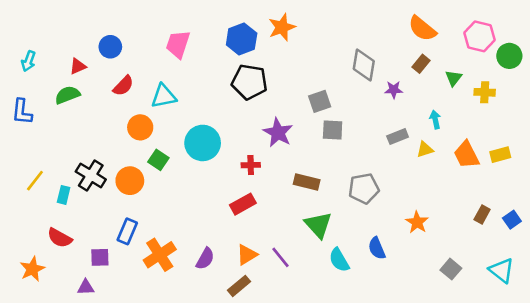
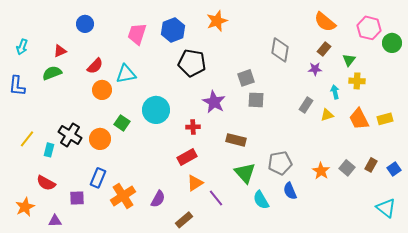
blue hexagon: (242, 39) -> (173, 30), moved
blue circle: (110, 47) -> (85, 24), moved
purple star: (394, 90) -> (315, 69), moved
yellow cross: (485, 92) -> (357, 81), moved
orange circle: (140, 127) -> (102, 90), moved
gray rectangle: (398, 136) -> (306, 105), turned -35
gray pentagon: (364, 188) -> (280, 163), moved
orange triangle: (247, 255) -> (195, 183), moved
gray square: (451, 269) -> (347, 168), moved
purple triangle: (86, 287) -> (55, 221), moved

